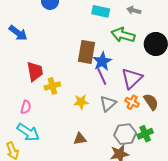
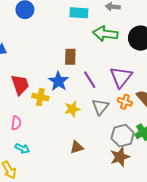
brown rectangle: (86, 52) -> (70, 57), size x0.7
blue star: (102, 61) -> (58, 81), moved
yellow cross: (52, 86) -> (40, 97), turned 35
cyan arrow: (28, 132) -> (22, 148), size x0.6

